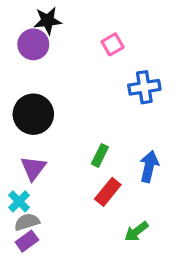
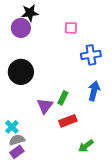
pink square: (113, 44) -> (71, 28), turned 32
blue arrow: (149, 167) -> (94, 91), moved
purple triangle: (33, 168) -> (45, 106), moved
red rectangle: (108, 192) -> (68, 121), turned 30

